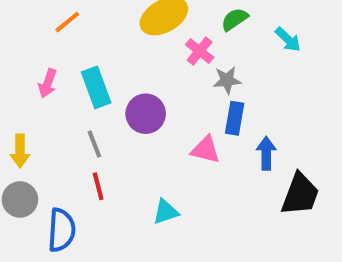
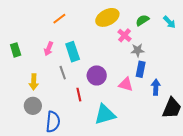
cyan arrow: (288, 39) -> (169, 22), moved
purple circle: (146, 114) -> (97, 75), moved
gray line: (94, 144) -> (63, 73), moved
red line: (98, 186) -> (79, 95), moved
cyan triangle: (166, 212) -> (105, 114), size x1.6

